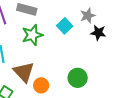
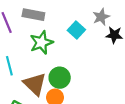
green circle: (78, 78) -> (60, 78), moved

